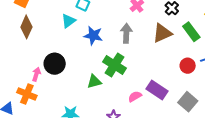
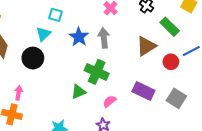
brown triangle: (162, 33) -> (146, 46), moved
blue star: (93, 36) -> (79, 37), moved, turned 30
black circle: (55, 64) -> (33, 58), moved
pink semicircle: (135, 96) -> (110, 101), moved

